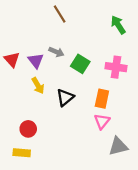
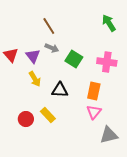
brown line: (60, 14) -> (49, 26), moved
black triangle: (65, 97) -> (60, 90), turned 42
yellow rectangle: (22, 153) -> (48, 115), moved, turned 42

